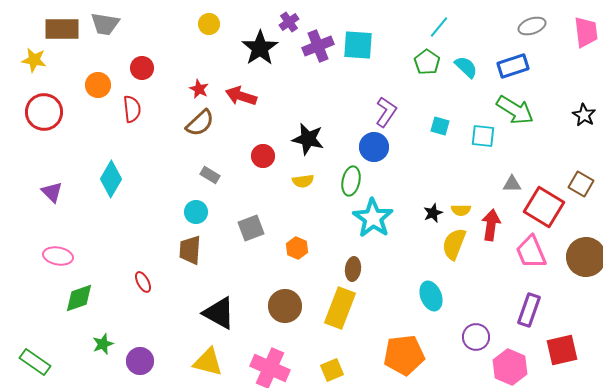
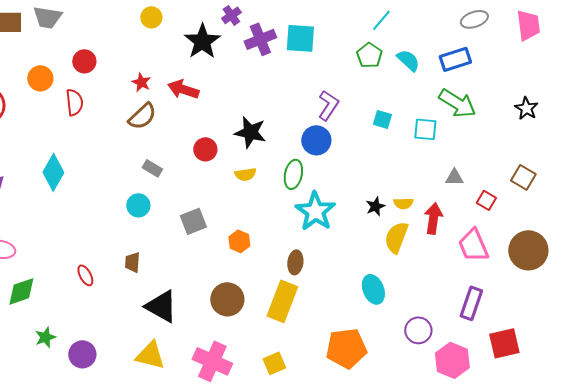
red square: (544, 207) -> (486, 200), size x0.5
brown trapezoid: (190, 250) -> (132, 262), moved, size x0.7

